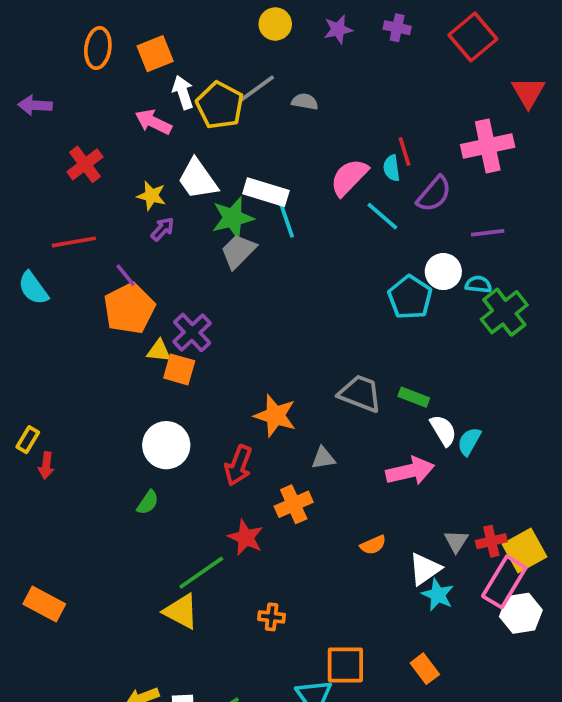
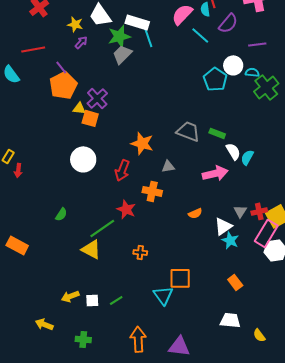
green semicircle: (148, 502) -> (61, 214), moved
orange cross: (294, 504) -> (152, 191), turned 36
orange rectangle: (425, 669) -> (235, 282), moved

